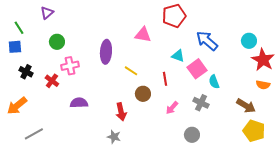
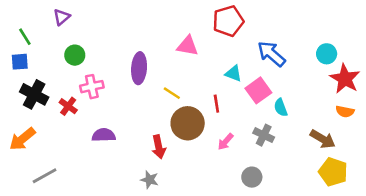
black cross: (26, 72) -> (34, 94), size x1.5
brown circle: (143, 94) -> (188, 123), size x1.6

